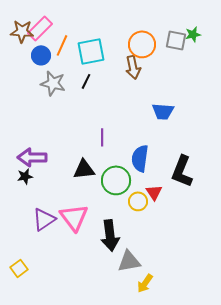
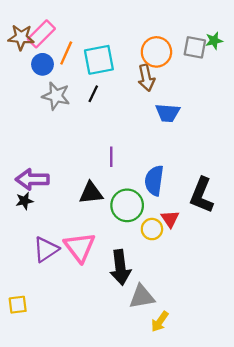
blue trapezoid: (163, 111) -> (168, 113), moved
yellow square: (19, 268) -> (18, 305), turned 30

